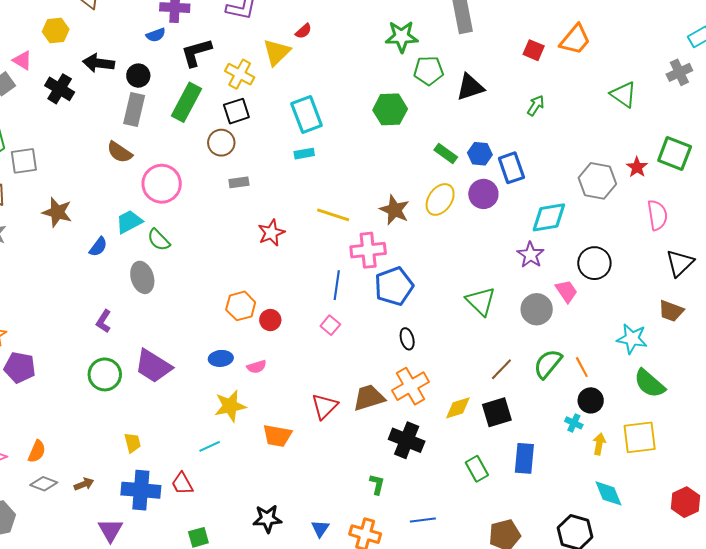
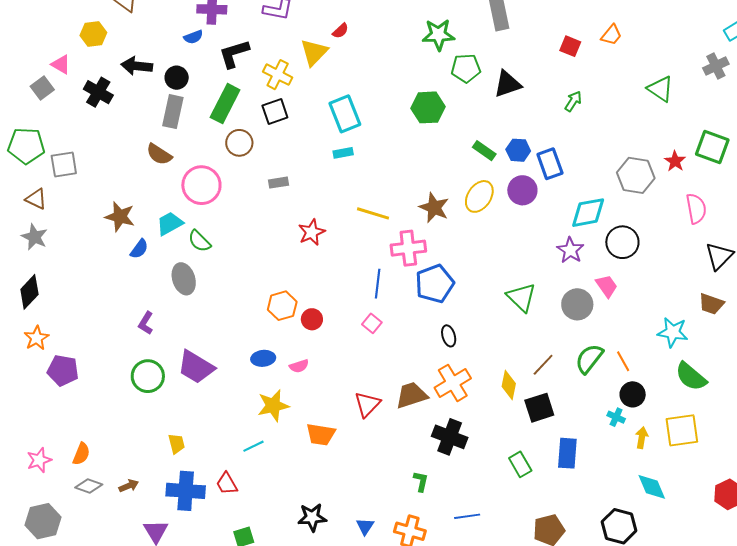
orange trapezoid: (575, 40) -> (611, 35), size x0.7
brown circle: (221, 143) -> (239, 143), moved
brown star: (57, 212) -> (120, 217), moved
black circle: (594, 263) -> (622, 242), moved
yellow diamond: (458, 408) -> (509, 385), moved, turned -60

